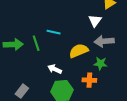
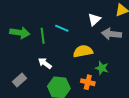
white triangle: (95, 21) -> (94, 20), moved
gray arrow: (104, 41) -> (111, 34), moved
white arrow: (55, 69) -> (45, 63), moved

